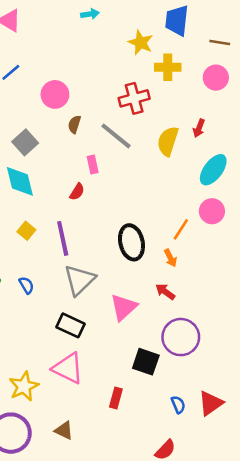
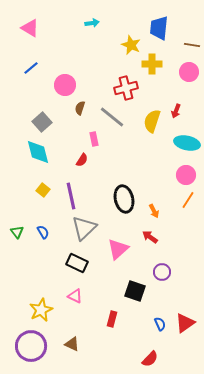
cyan ellipse: (213, 170) -> (187, 143), turned 65
orange line: (181, 229) -> (188, 200), moved
purple circle: (181, 337) -> (162, 272), size x0.6
pink triangle: (68, 368) -> (75, 296), size x0.6

